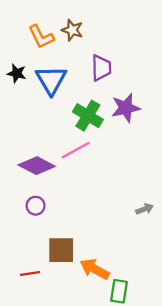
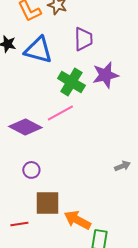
blue triangle: (51, 80) -> (38, 50), turned -44
purple circle: (36, 206) -> (31, 170), moved

